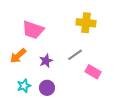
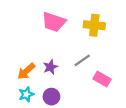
pink trapezoid: (33, 30) -> (54, 22), moved
orange arrow: (18, 56) -> (26, 71), moved

